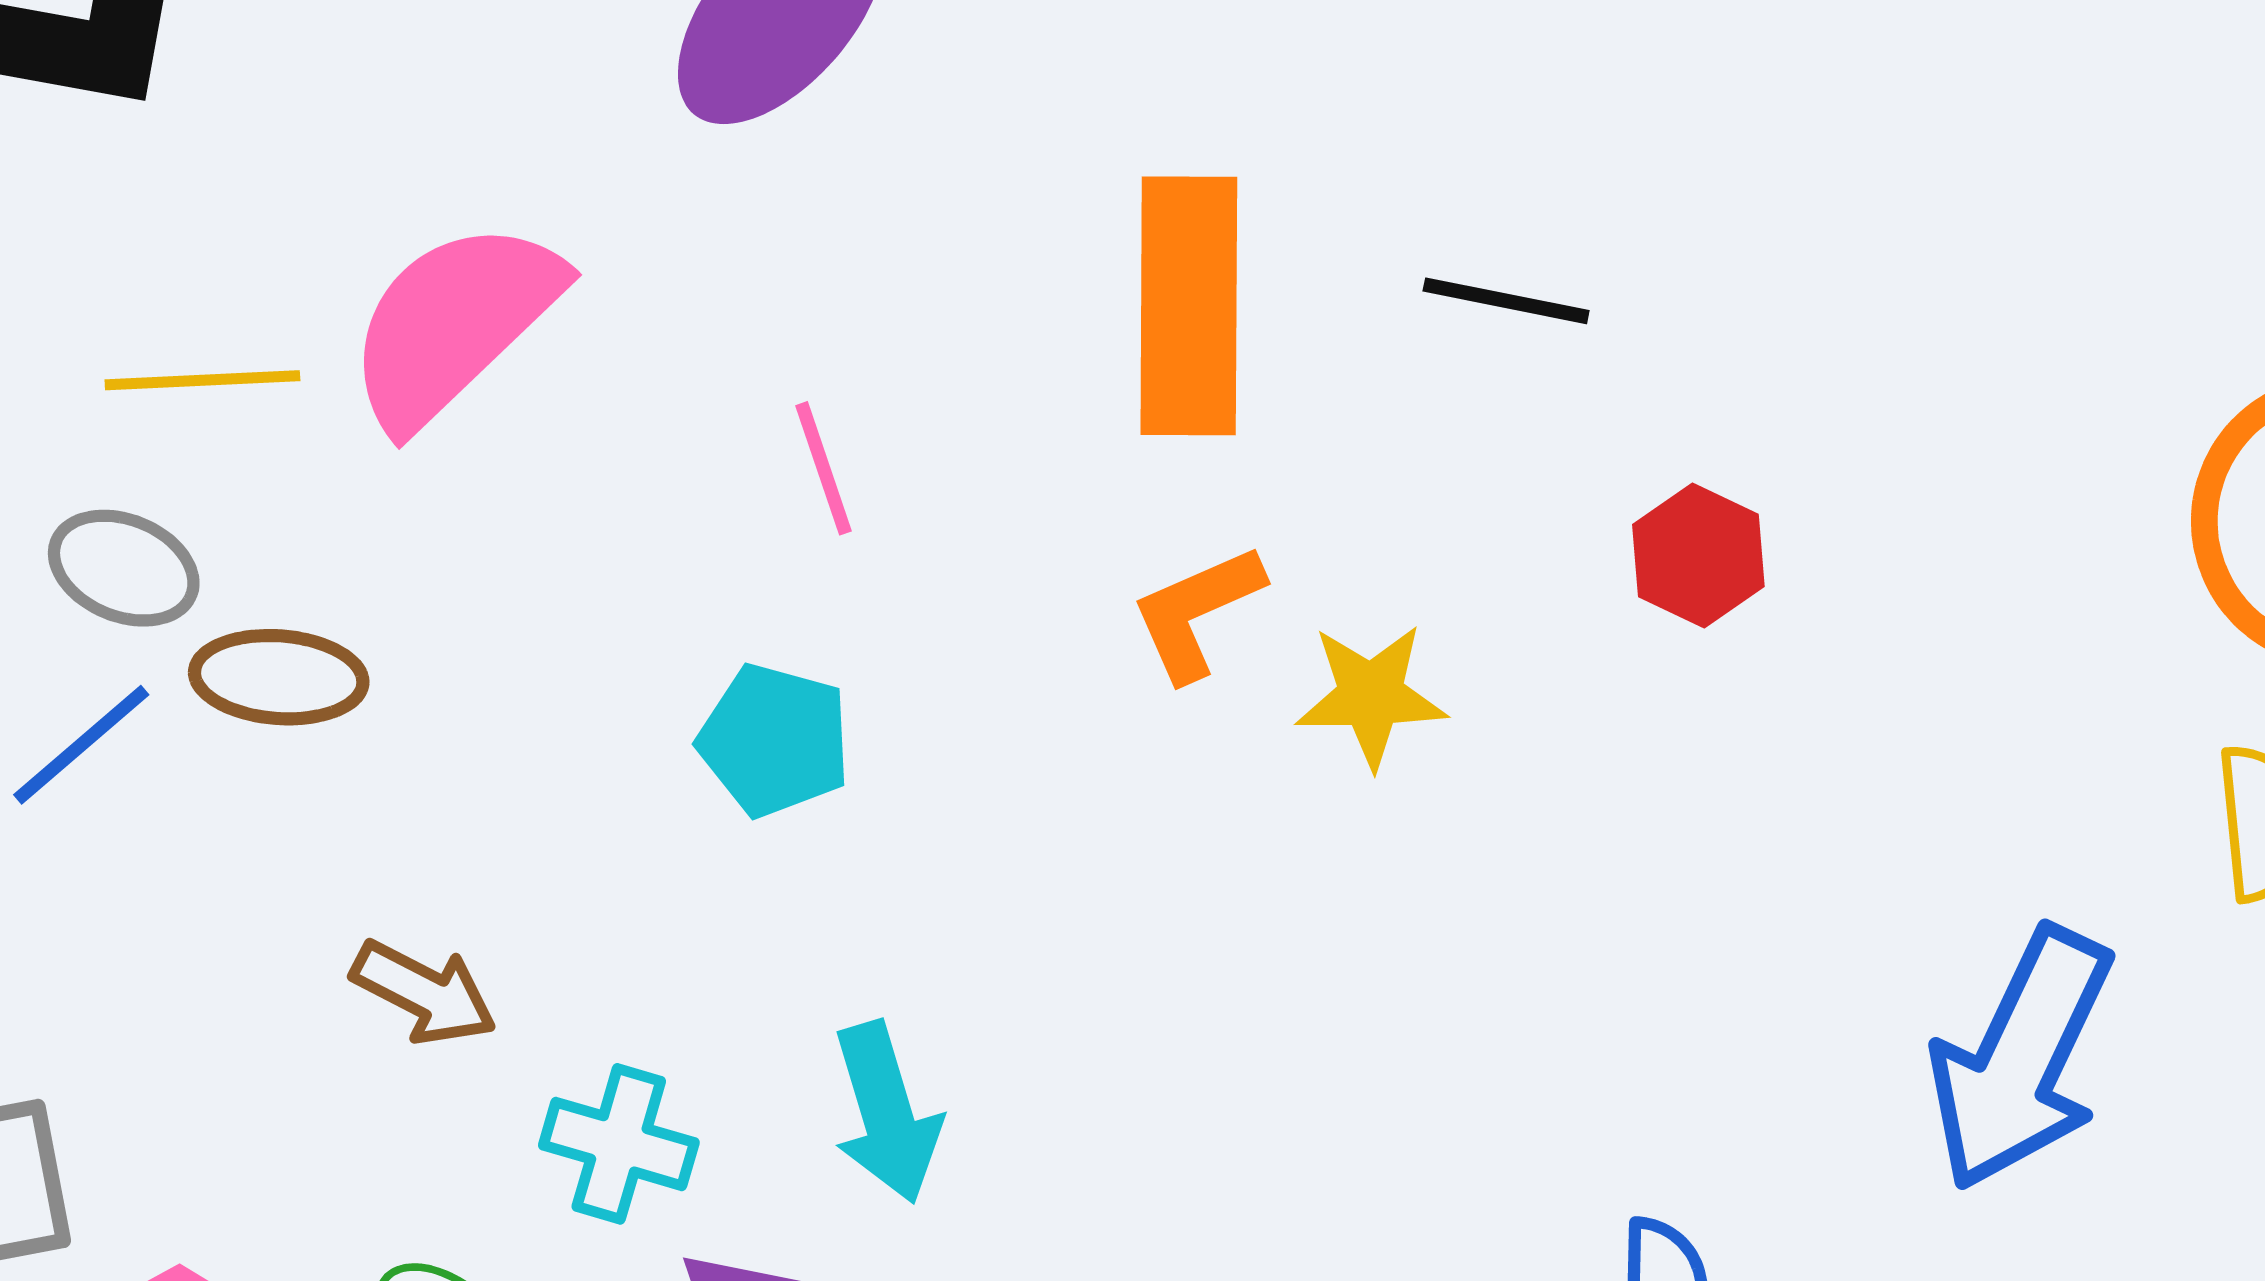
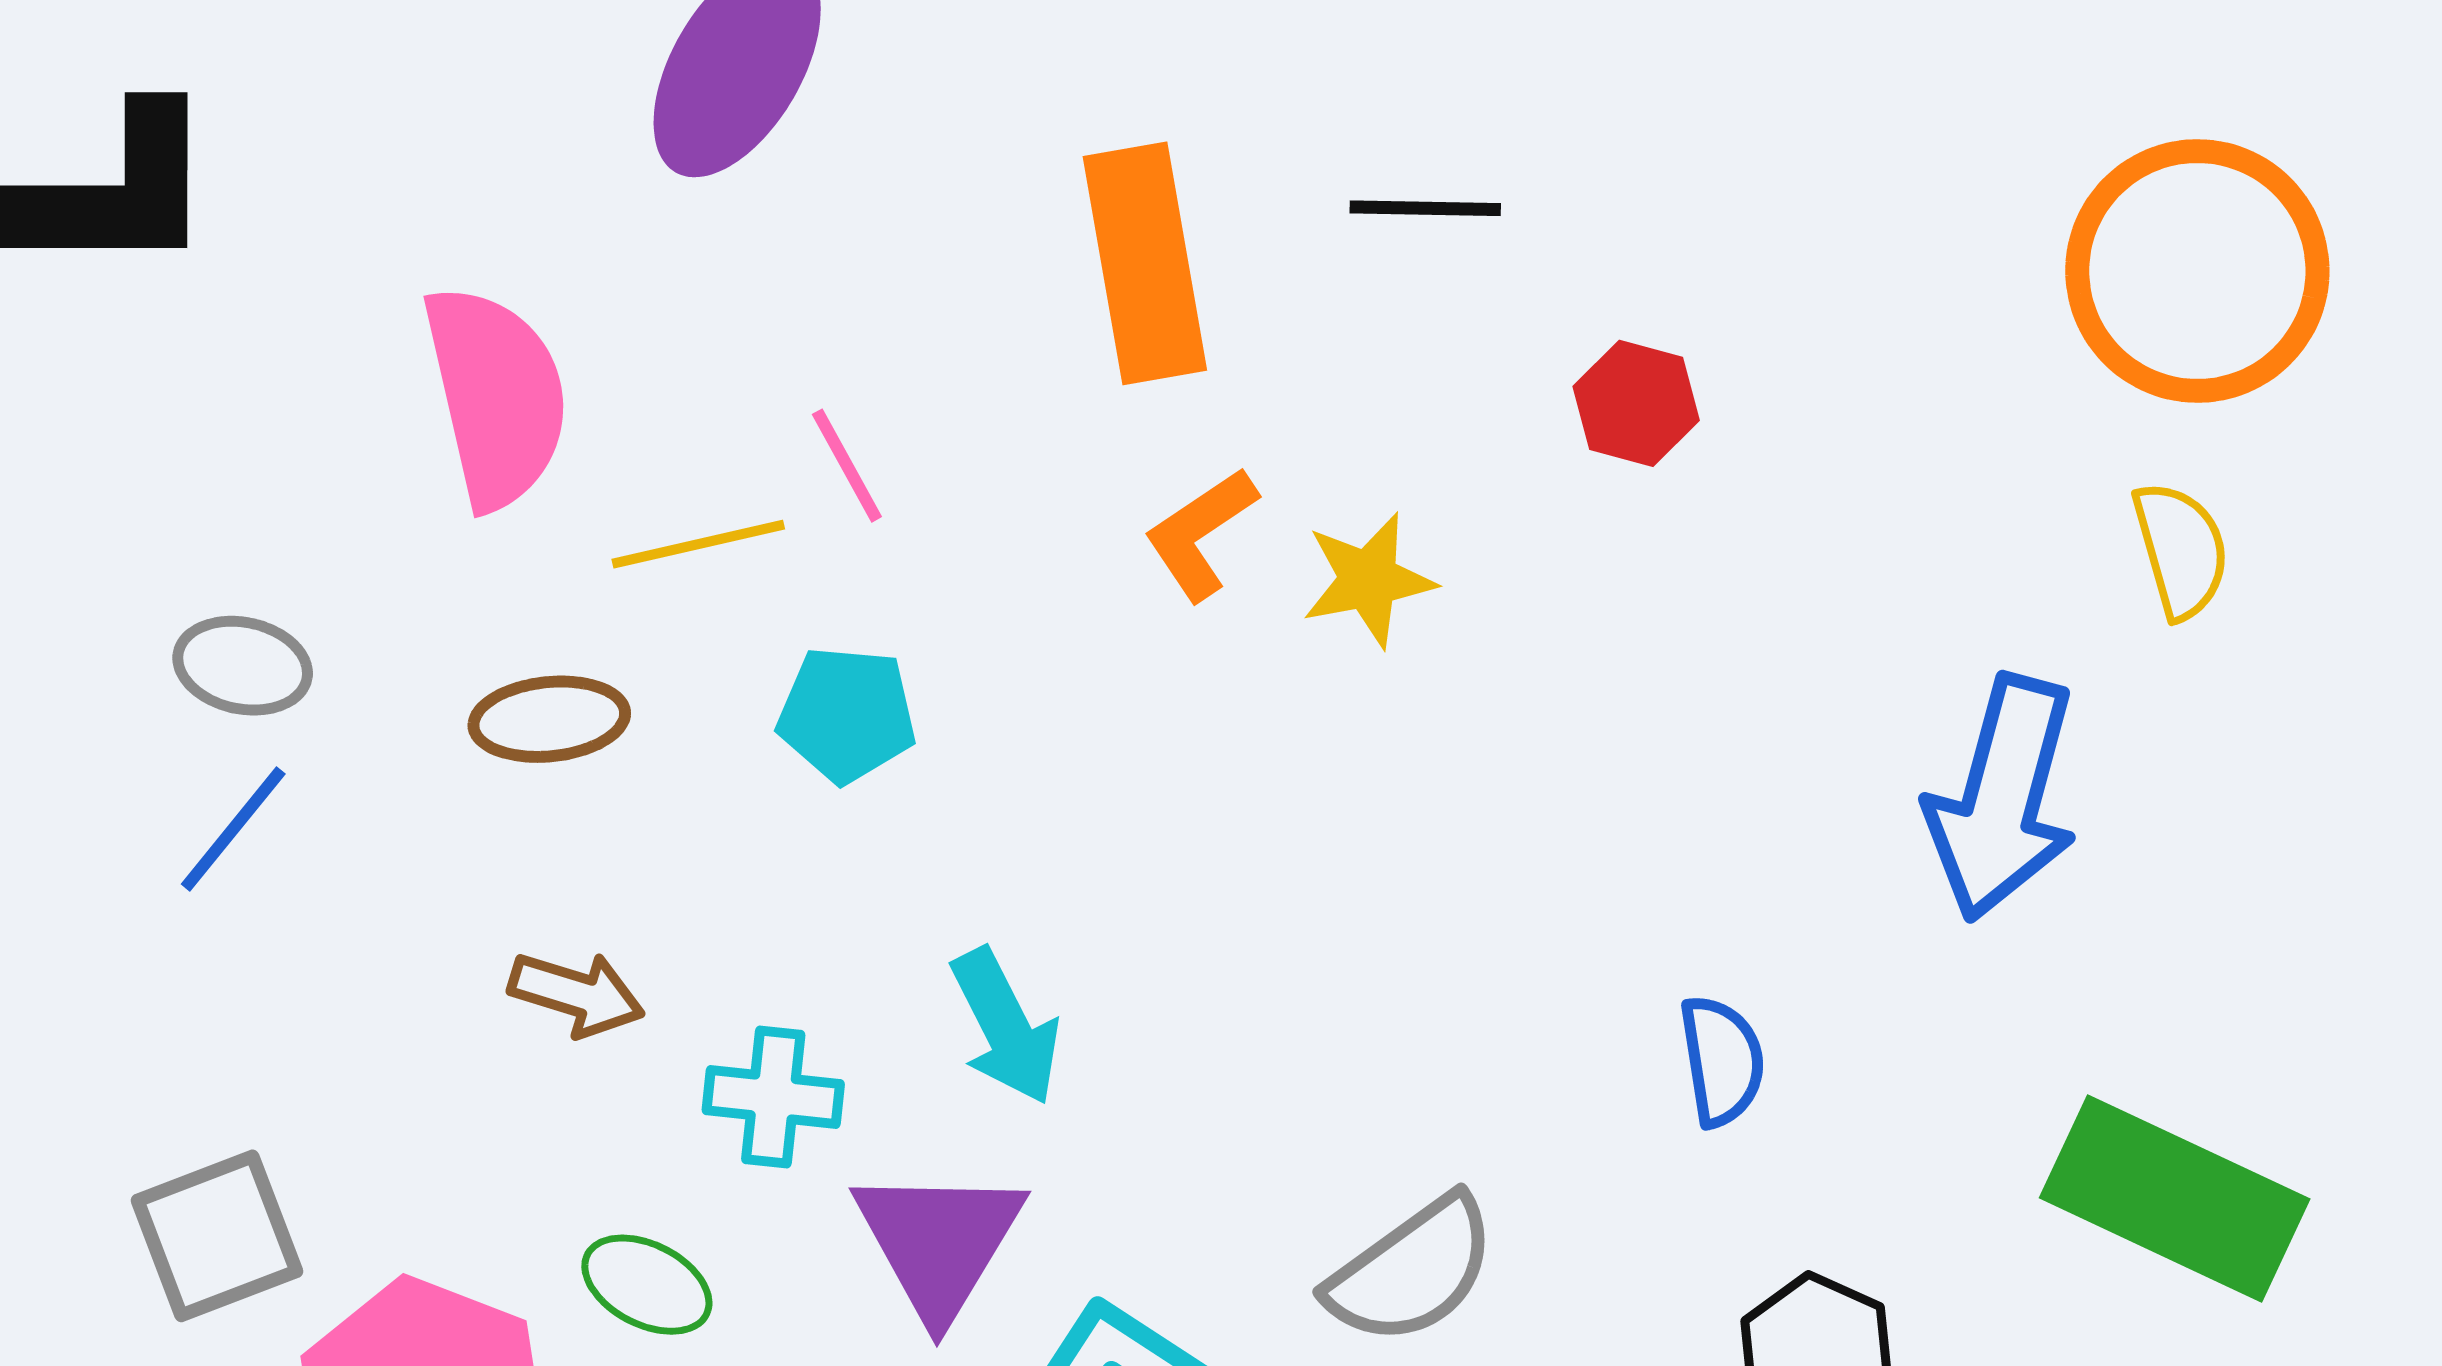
pink semicircle: (454, 324) -> (496, 396), turned 131
yellow line: (202, 380) -> (698, 544), moved
brown ellipse: (279, 677) -> (549, 719), moved

